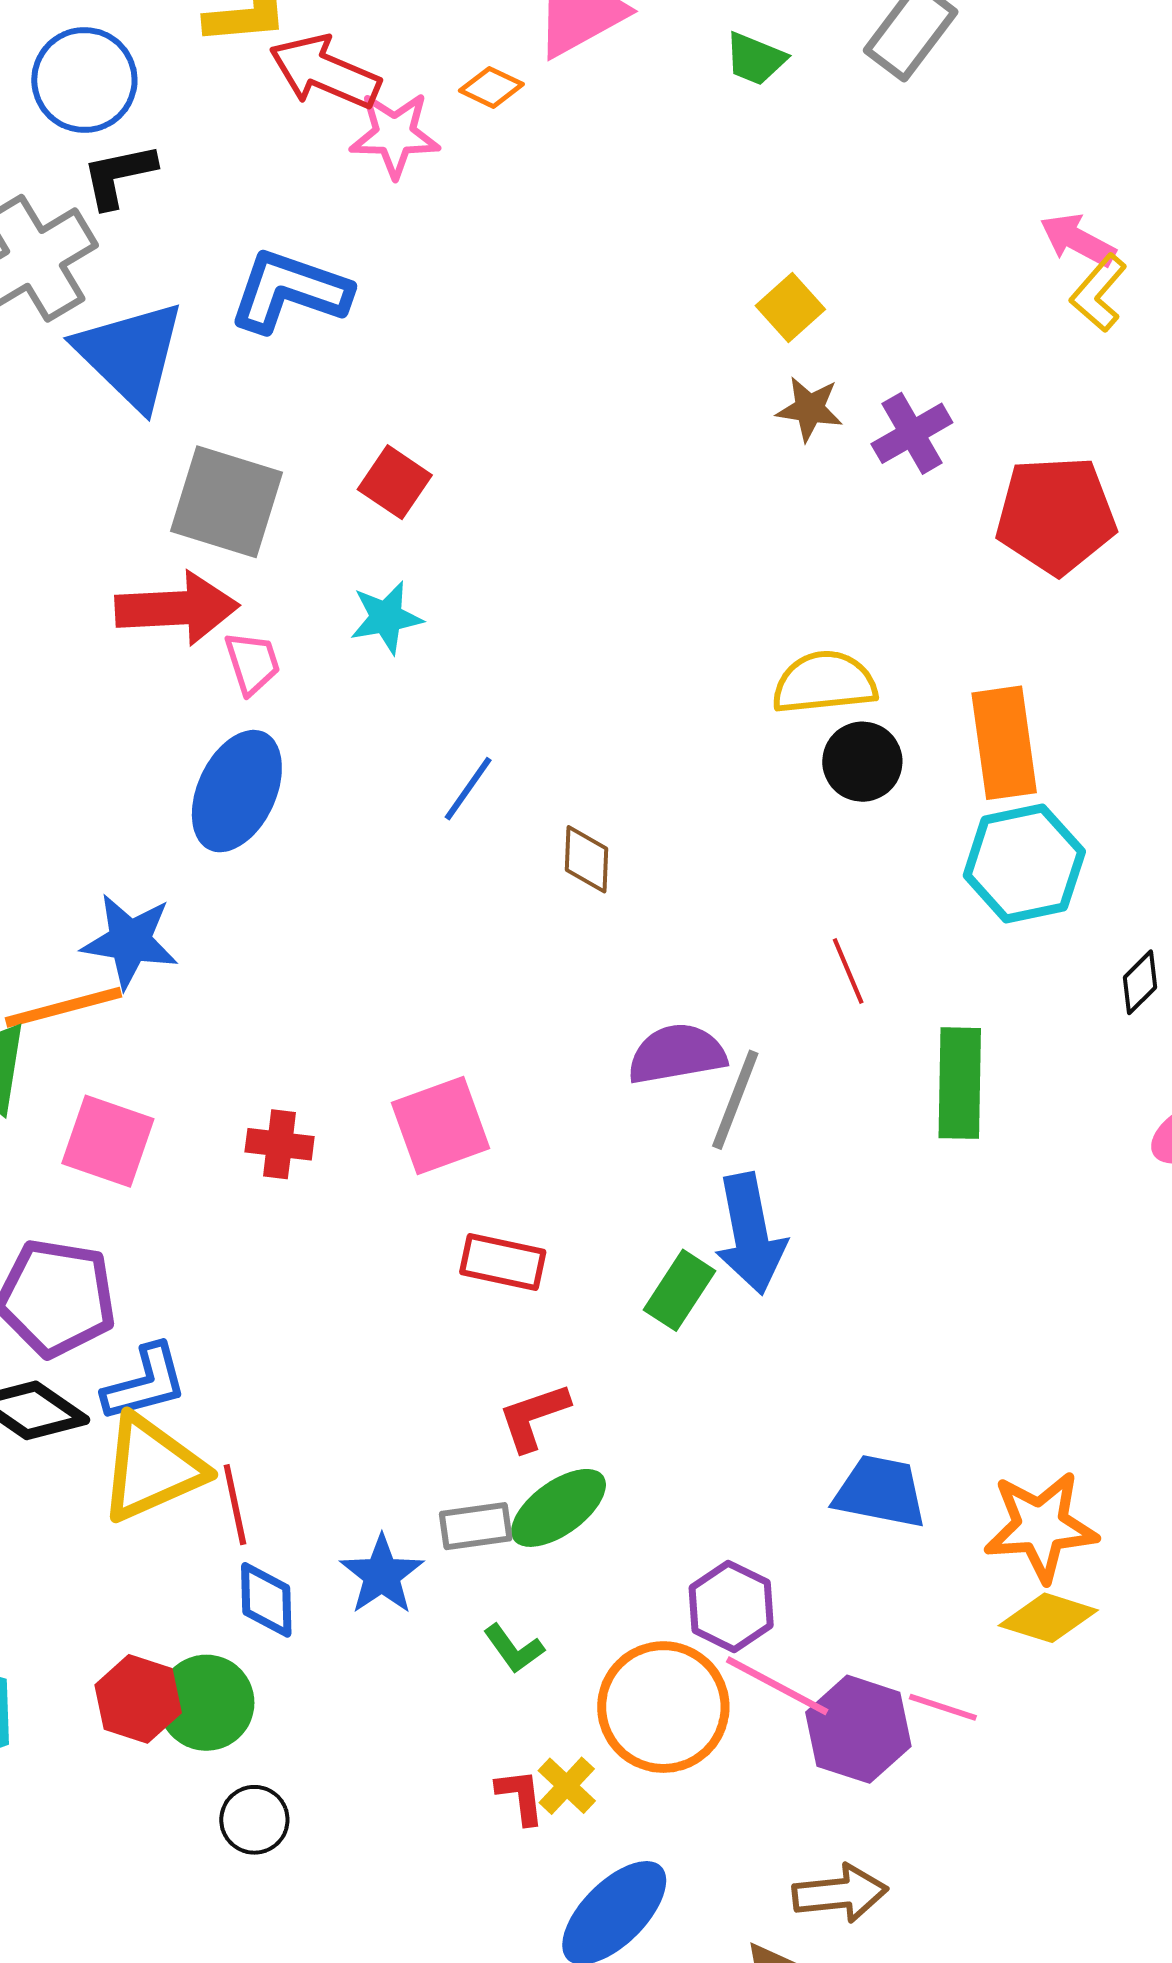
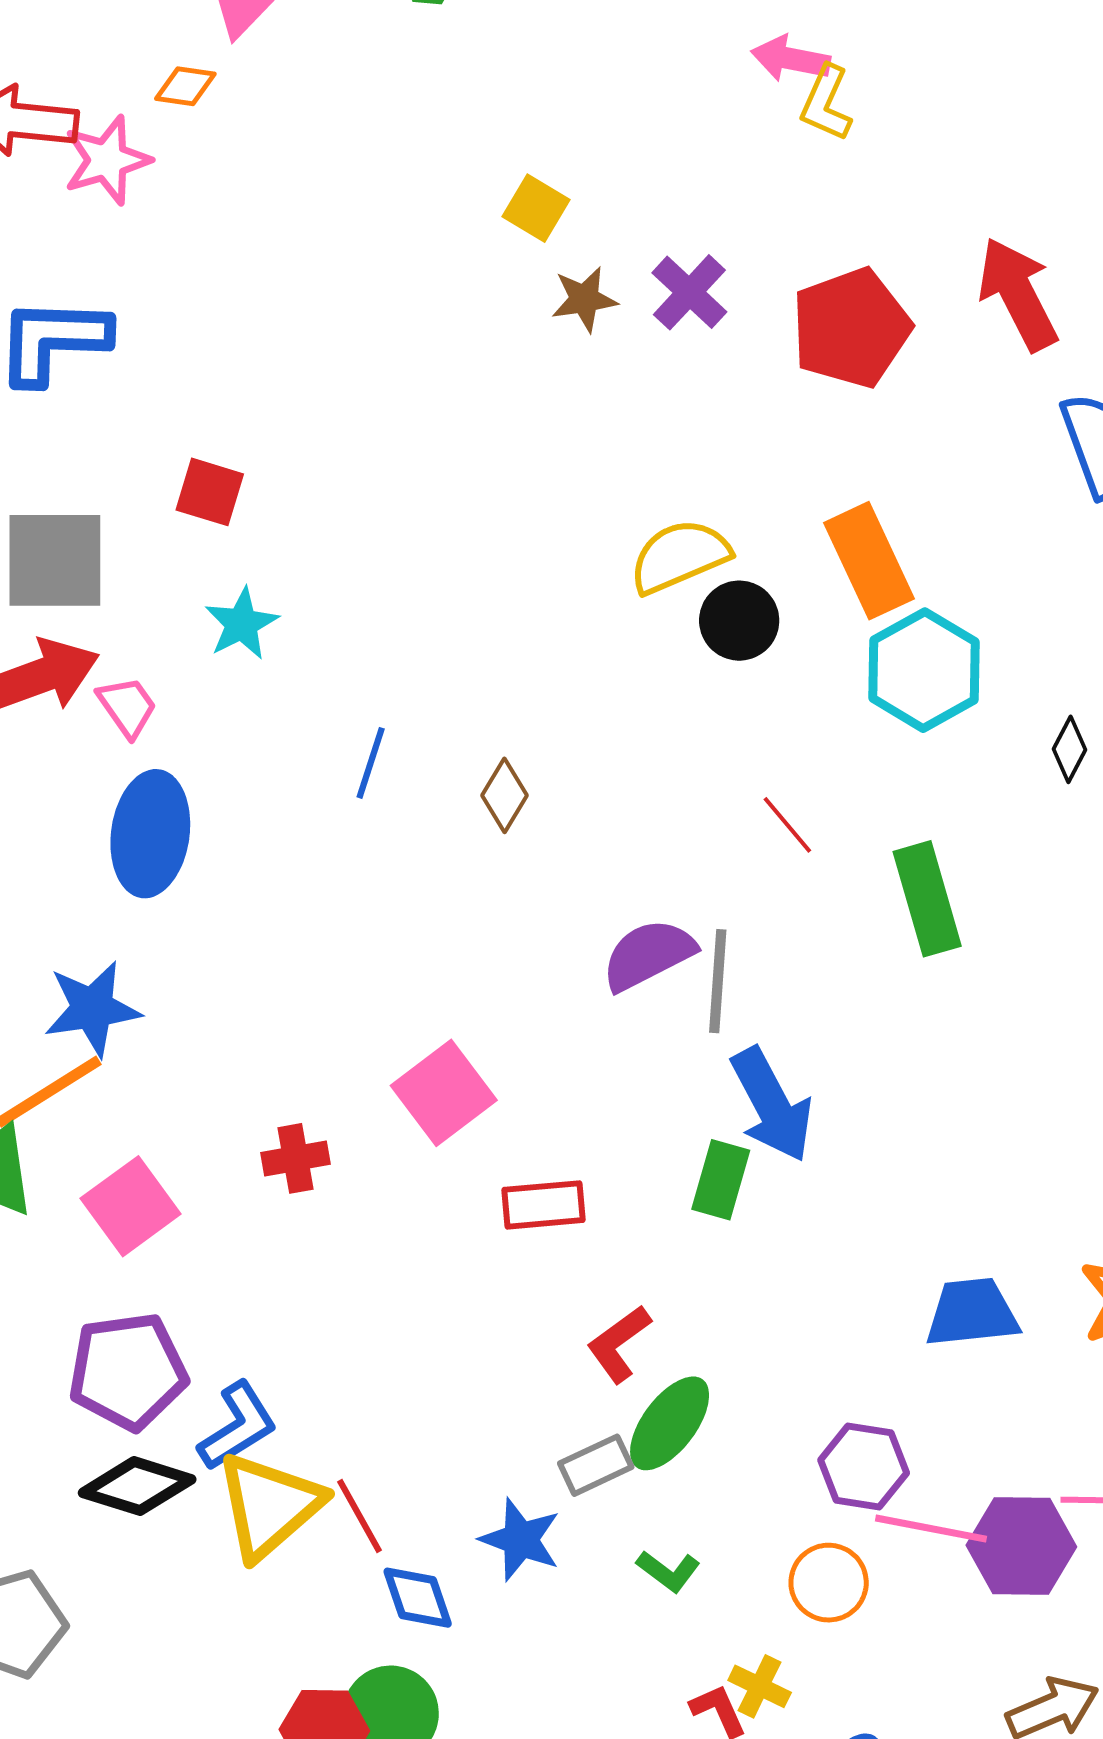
brown diamond: (586, 859) -> (504, 795), turned 46
pink square: (108, 1141) -> (131, 1206), turned -38
orange circle: (663, 1707) -> (829, 1583), size x0.6

